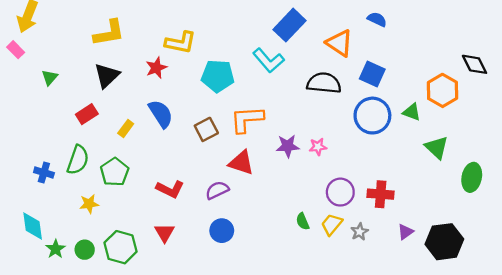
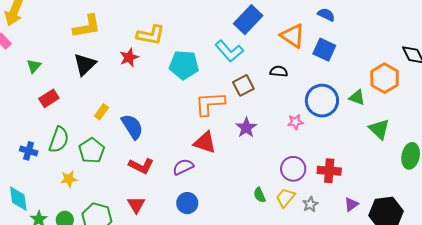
blue square: (372, 74) -> (324, 50), moved
black semicircle: (324, 83) -> (279, 71), size x0.6
red rectangle: (87, 114) -> (49, 98), moved
blue semicircle: (161, 114) -> (132, 127), moved
brown square: (206, 129) -> (243, 85), moved
purple star: (288, 146) -> (246, 128), turned -30
pink star: (318, 147) -> (295, 122), moved

